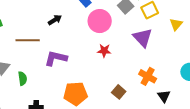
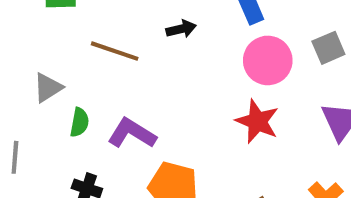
red star: (104, 51) -> (257, 121), size x1.5
purple L-shape: (56, 58) -> (132, 133), moved

